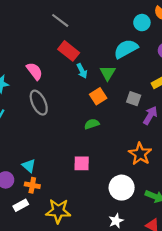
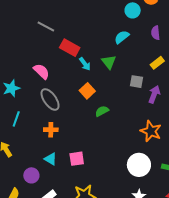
gray line: (60, 20) -> (46, 26), moved
cyan semicircle: (126, 49) -> (122, 37), size x0.7
orange square: (98, 96) -> (87, 91), moved
pink square: (82, 163) -> (77, 159), moved
orange cross: (32, 185) -> (51, 130), moved

